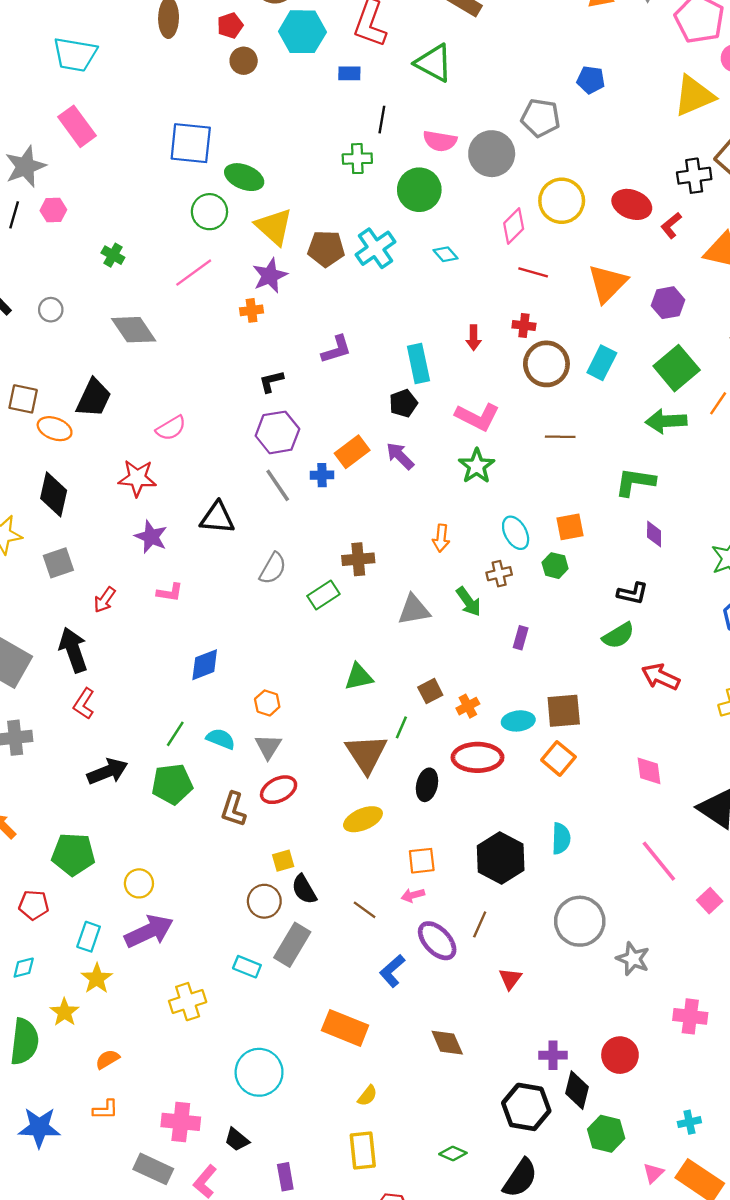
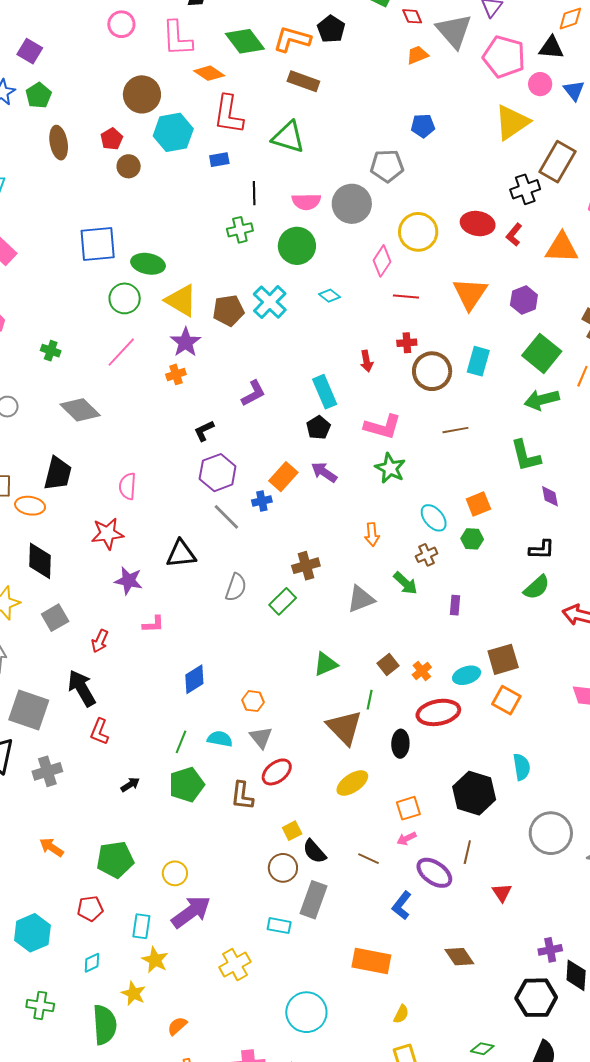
pink semicircle: (171, 428) -> (128, 486), turned 136
green L-shape: (635, 482) -> (526, 456), turned -102
black arrow: (107, 771) -> (130, 785), size x0.6

